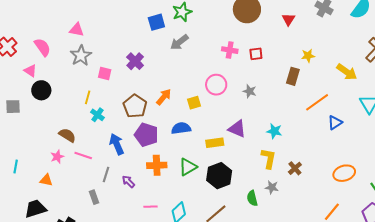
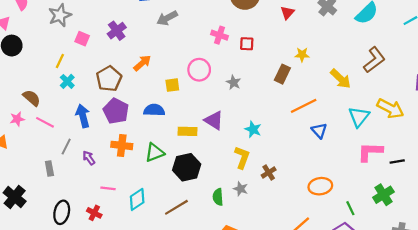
orange arrow: (164, 97) -> (142, 63), moved
blue triangle: (335, 123) -> (319, 131), turned -49

